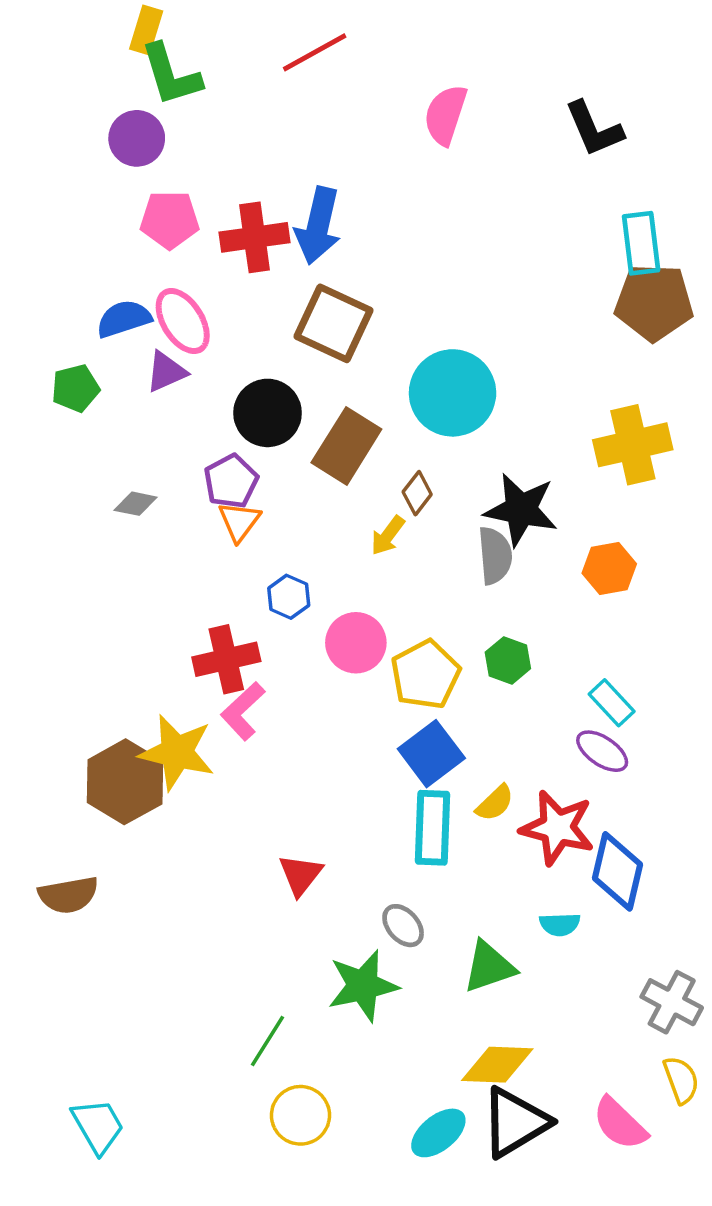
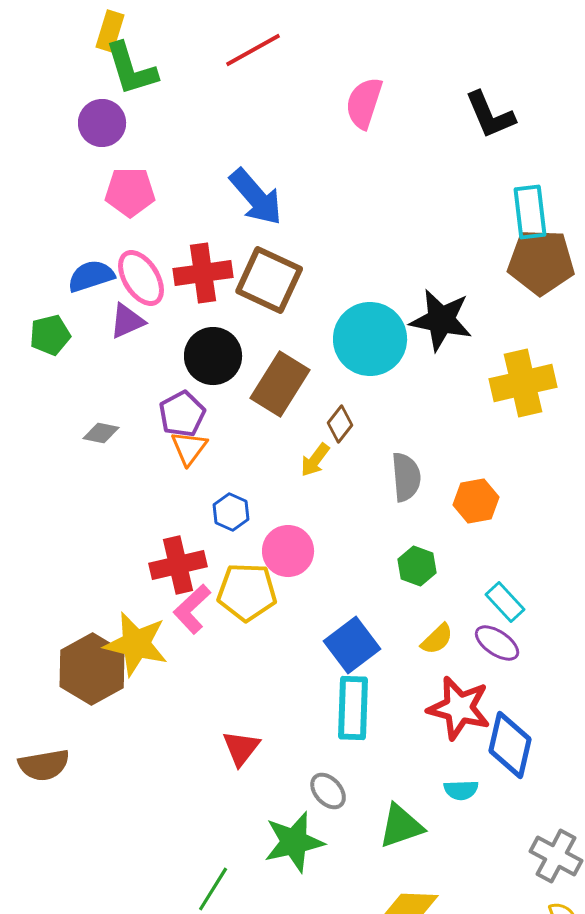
blue arrow: (318, 226) -> (256, 197), turned -54
red cross: (255, 237) -> (203, 273), moved
black star: (521, 510) -> (441, 320), moved
orange hexagon: (609, 569) -> (476, 501), moved
yellow pentagon: (425, 675) -> (247, 592), moved, turned 30
yellow semicircle: (495, 803) -> (437, 639), moved

